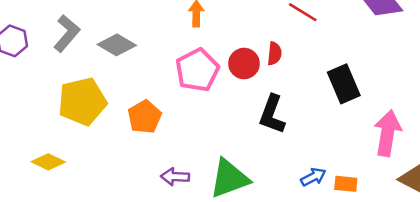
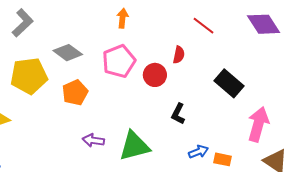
gray diamond: (117, 45) -> (68, 53), moved
red circle: (244, 64) -> (155, 75), moved
black rectangle: (344, 84) -> (229, 83), turned -32
black L-shape: (272, 114) -> (178, 114), moved, size x0.7

